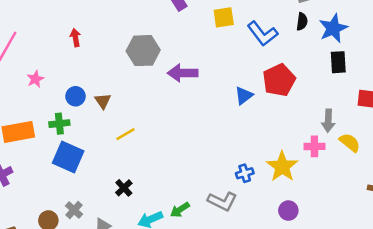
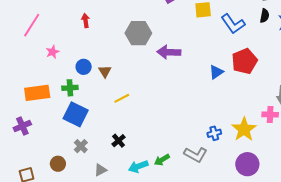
gray cross: (74, 210) -> (81, 146), moved
purple circle: (288, 211) -> (247, 164), size x1.5

